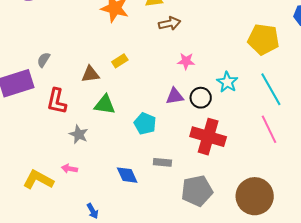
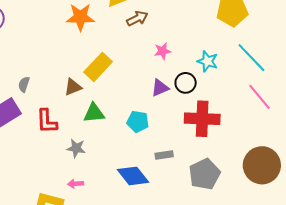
yellow rectangle: (120, 61) -> (98, 67), size x1.8
blue diamond: (127, 175) -> (133, 176), size x1.4

